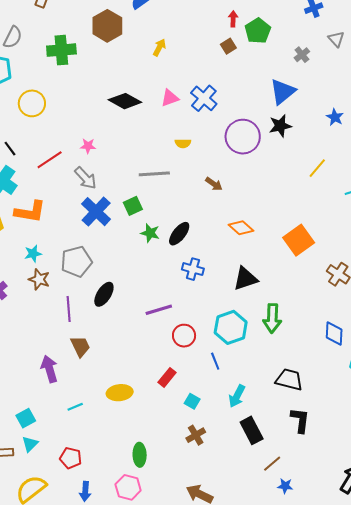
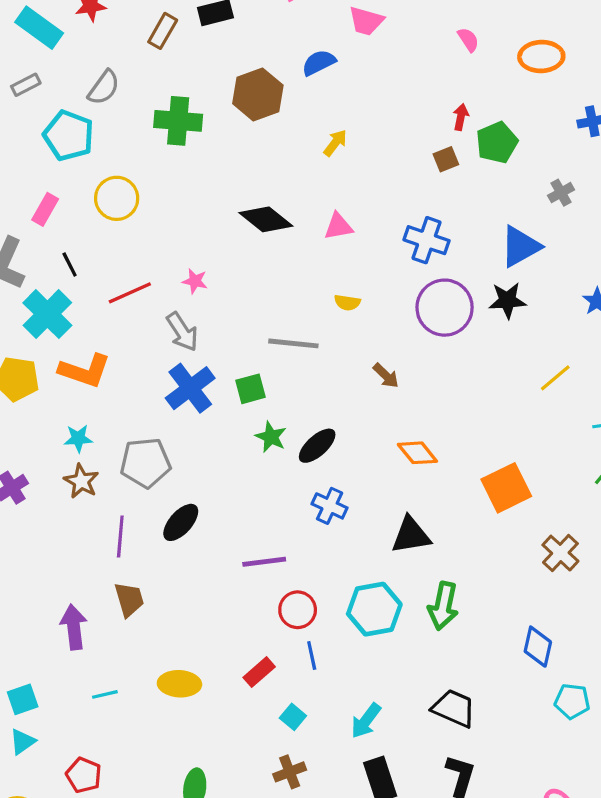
blue cross: (204, 98) -> (426, 240), moved, turned -32
blue line: (215, 361) -> (312, 655), moved

